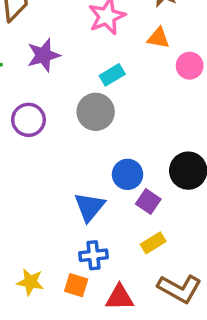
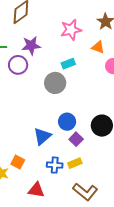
purple circle: (28, 120) -> (18, 65), moved
blue cross: (94, 255) -> (55, 165), moved
orange square: (76, 285) -> (18, 162), moved
red triangle: (120, 298) -> (36, 190), moved

